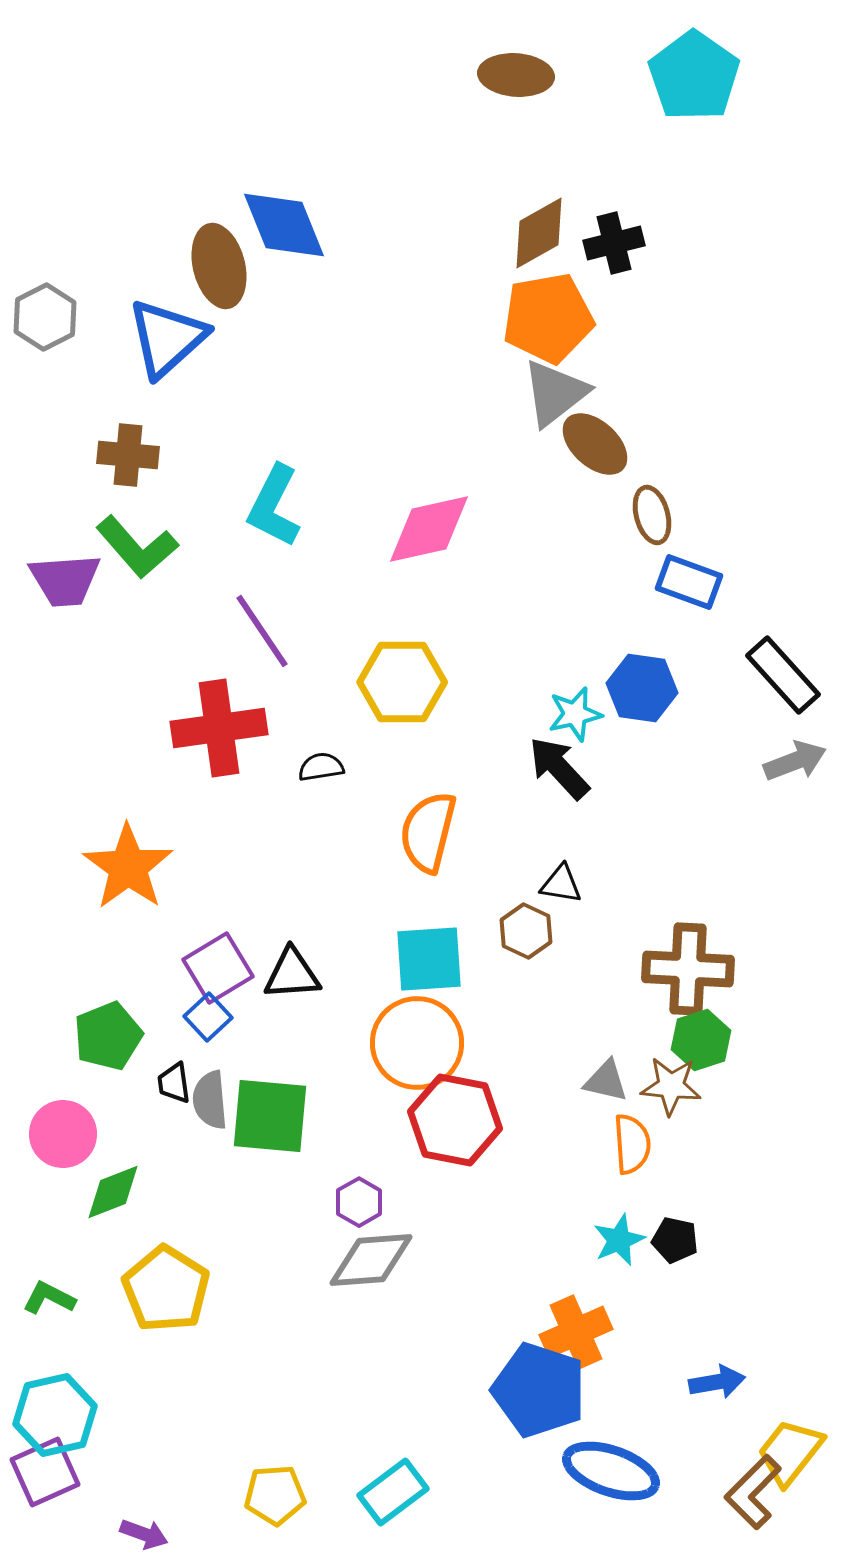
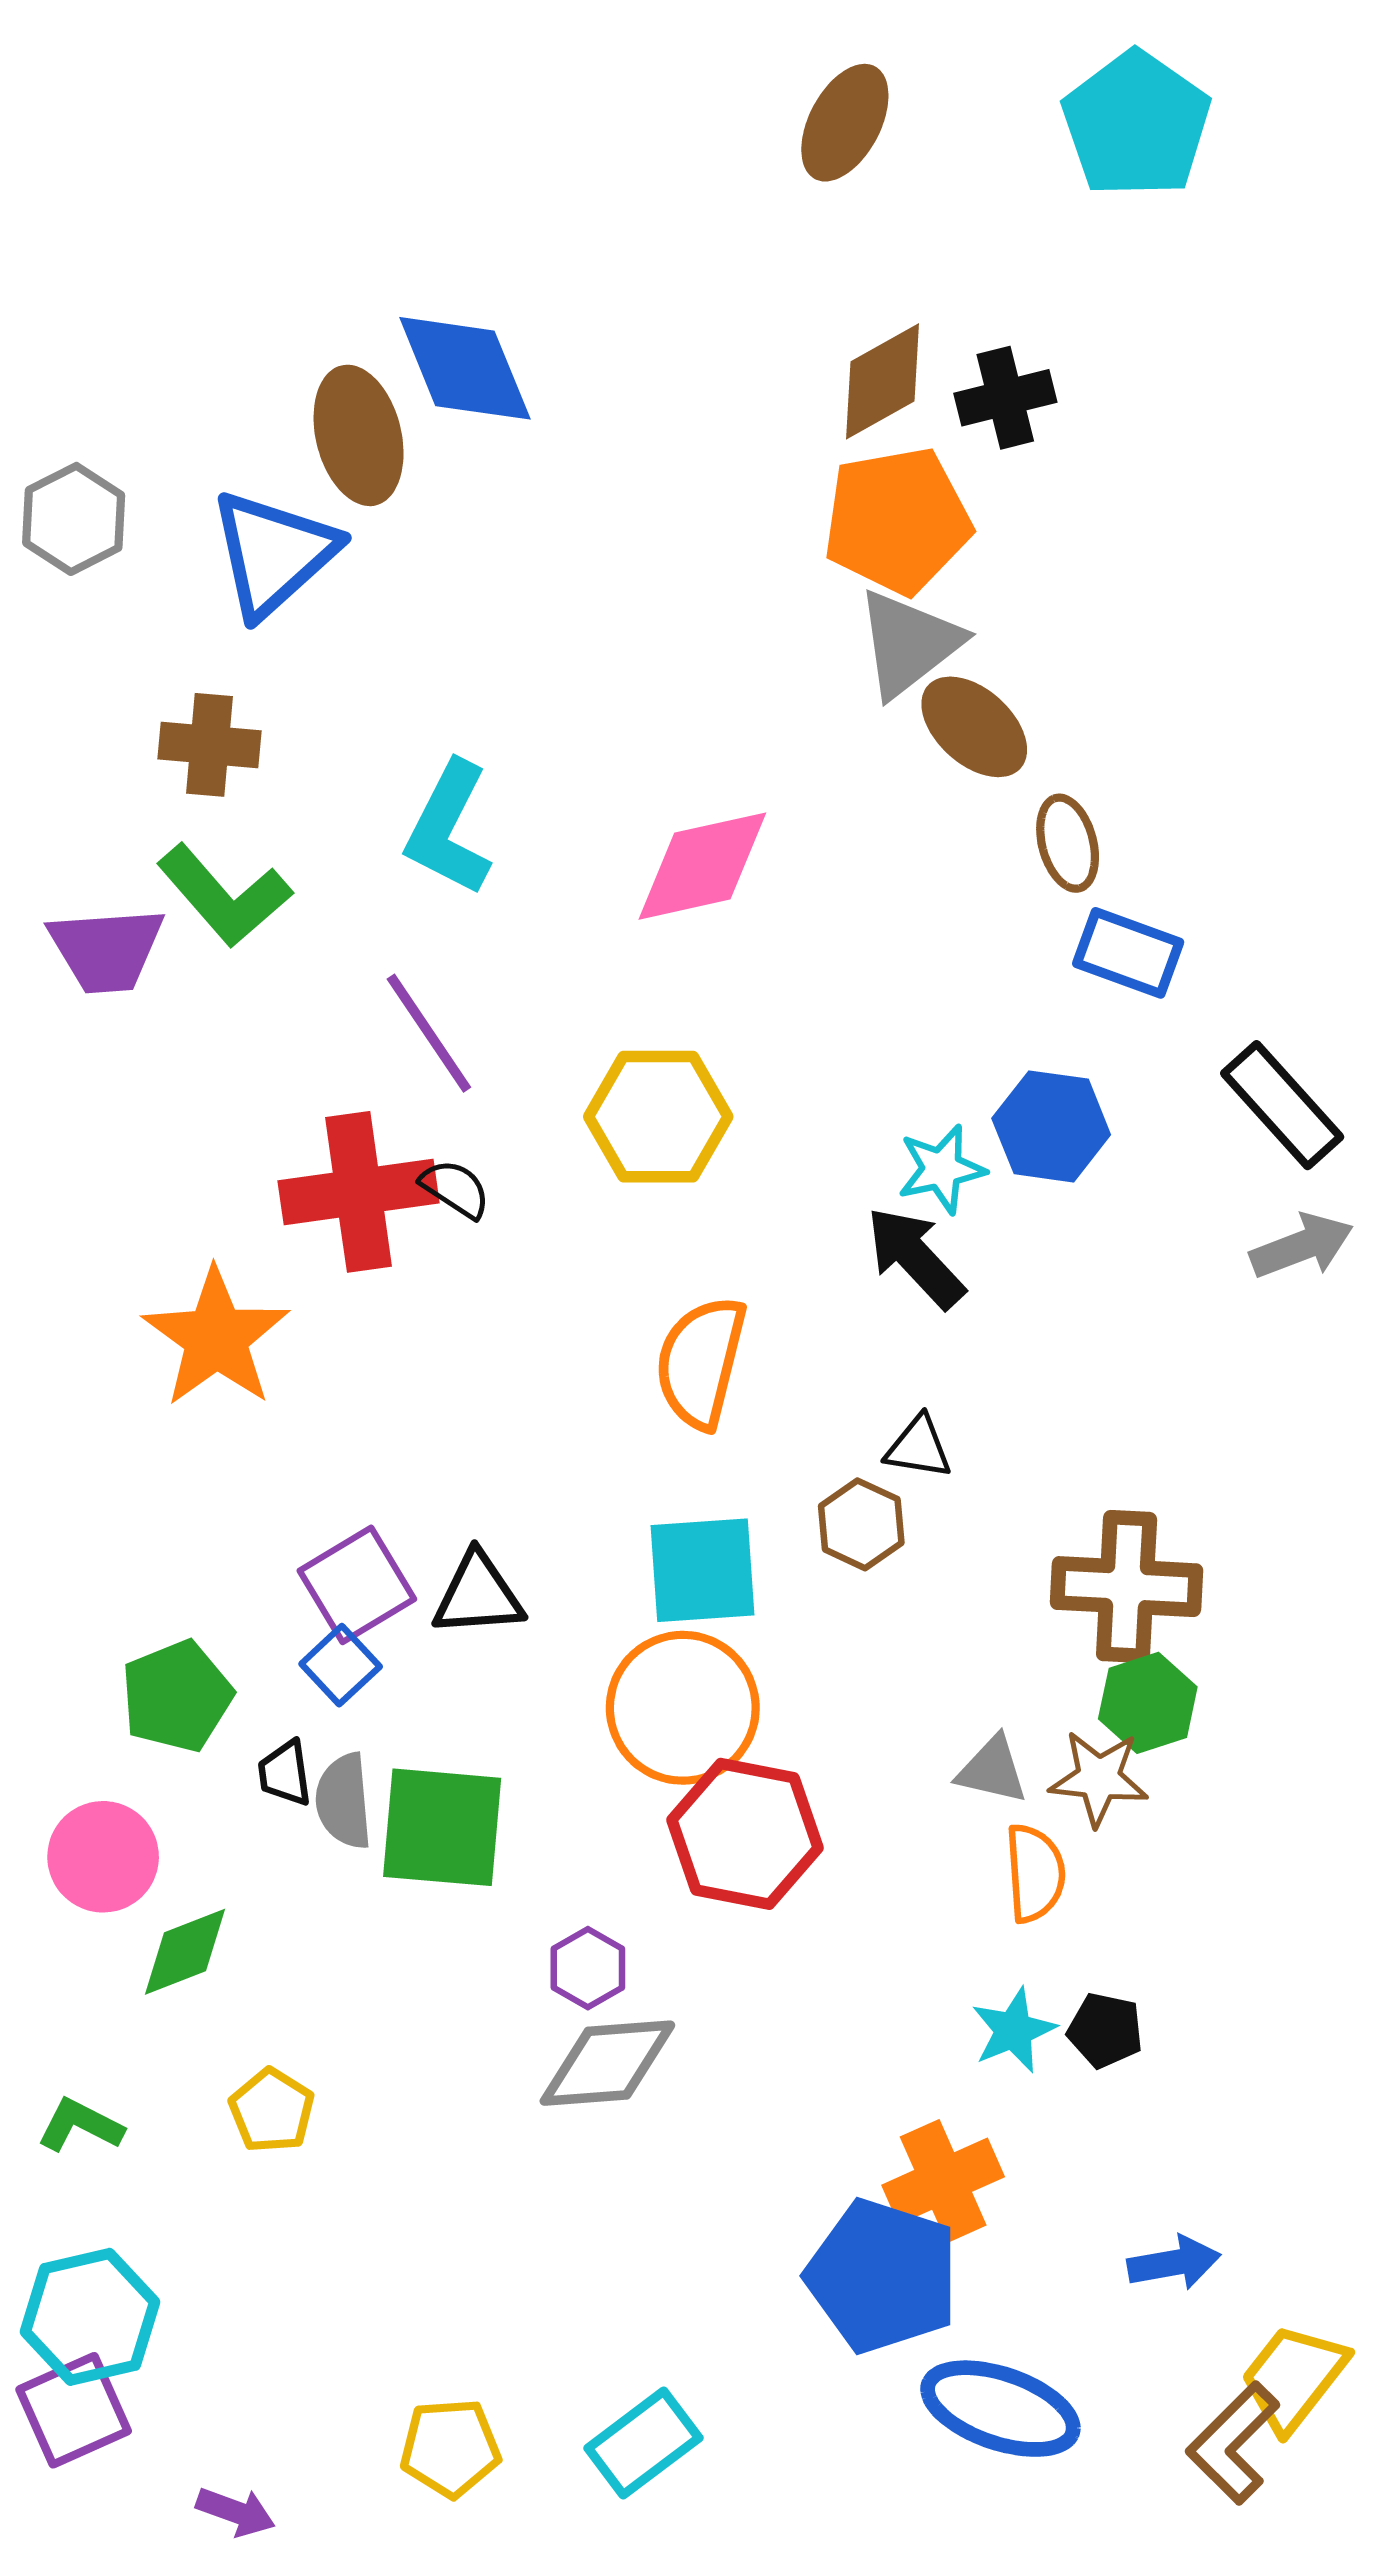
brown ellipse: (516, 75) -> (845, 123), turned -66
black semicircle: (321, 767) -> (455, 1189), moved, turned 42
orange star: (128, 867) -> (216, 1338), moved
yellow pentagon: (166, 1289) -> (272, 2111), size x0.6

